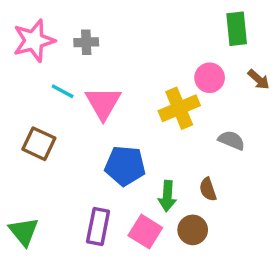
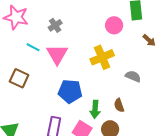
pink star: (34, 41) -> (16, 17), turned 30
gray cross: (86, 42) -> (55, 25), moved, turned -32
pink circle: (210, 78) -> (114, 25), moved

